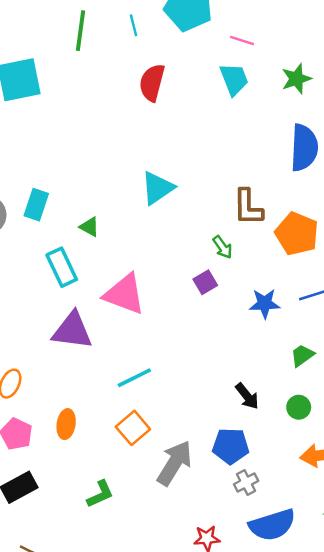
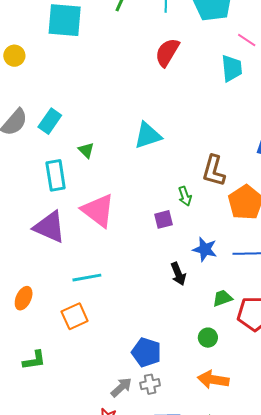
black arrow: (247, 396) -> (178, 274), moved
gray arrow: (174, 463) -> (121, 387), moved, size x0.6

